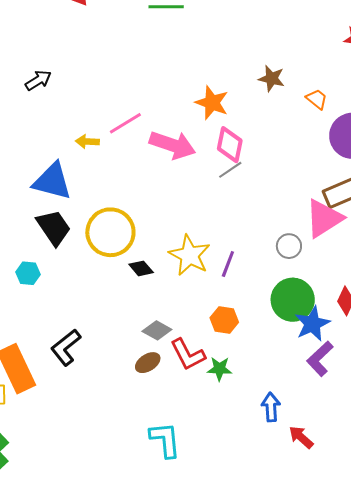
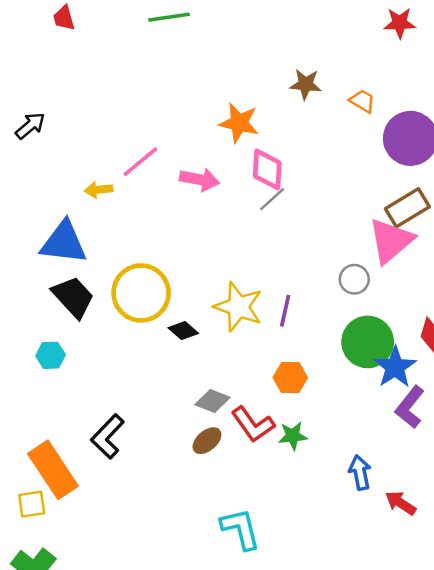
pink arrow: (172, 145) -> (200, 179), size x0.7

